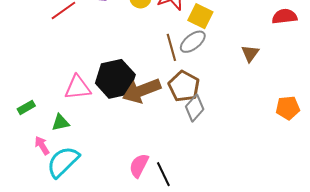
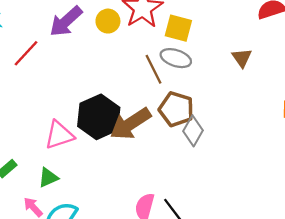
gray ellipse: (193, 42) -> (176, 58), turned 68

